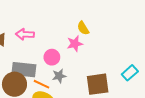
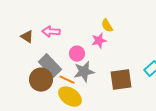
gray rectangle: (24, 70) -> (50, 66), turned 40
gray star: (59, 76) -> (84, 72), size x1.5

